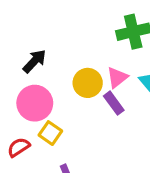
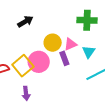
pink circle: (35, 103) -> (39, 62), moved
yellow square: (50, 133) -> (23, 66), size x1.5

